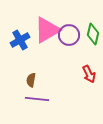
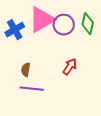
red arrow: (89, 74) -> (70, 67), moved, turned -120

